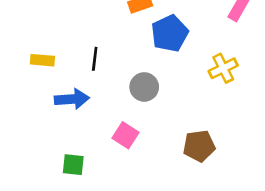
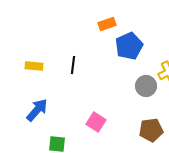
gray circle: (144, 87) -> (146, 86), moved
blue arrow: (72, 99) -> (37, 110), moved, turned -45

